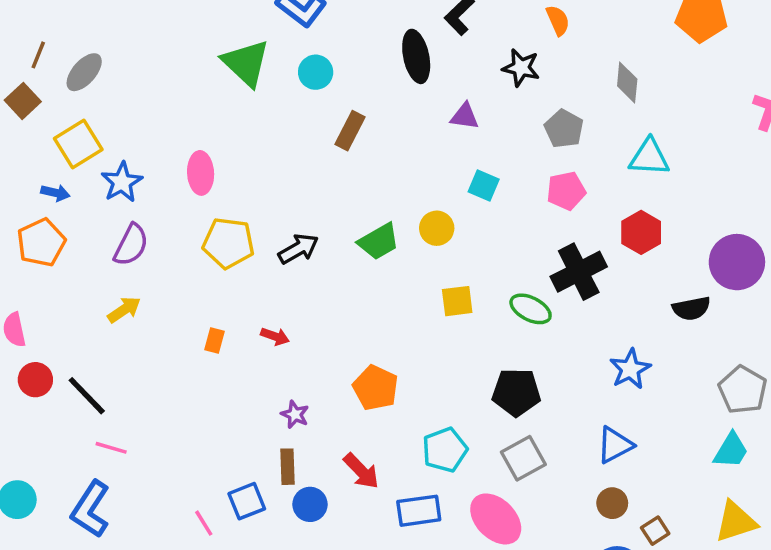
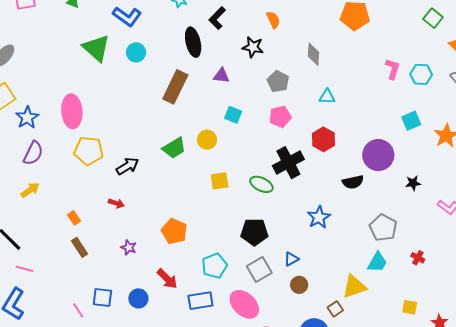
brown rectangle: (350, 131) -> (175, 87), moved, size x1.5
cyan triangle: (649, 157) -> (327, 97), size x0.7
pink ellipse: (201, 173) -> (72, 111), size x1.4
black arrow: (298, 249) -> (127, 166), moved
orange rectangle: (214, 340) -> (74, 218), moved, turned -48
blue triangle: (615, 445) -> (291, 259), moved, size x0.7
brown rectangle: (288, 467) -> (80, 247), moved, turned -30
blue square: (247, 501) -> (102, 297), turned 30
brown circle: (612, 503) -> (299, 285), moved
yellow triangle: (736, 522) -> (354, 286), moved

